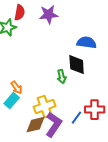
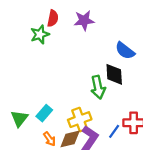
blue semicircle: (87, 43) -> (125, 51), turned -150
green arrow: (62, 77) -> (98, 87), size x1.5
orange arrow: (17, 88) -> (50, 139), moved

